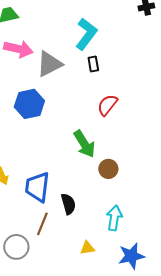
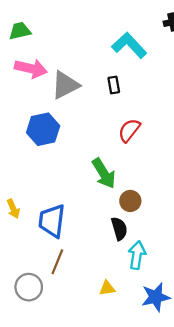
cyan L-shape: (86, 34) -> (129, 45), moved, turned -80
black semicircle: (68, 204) -> (119, 229), moved

